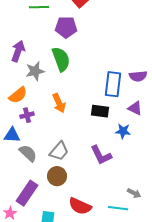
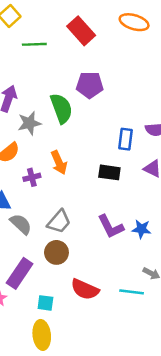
purple pentagon: (66, 27) -> (90, 85), moved
blue rectangle: (113, 84) -> (125, 139), size x0.7
purple cross: (27, 115) -> (32, 177), moved
blue star: (123, 131) -> (141, 229), moved

